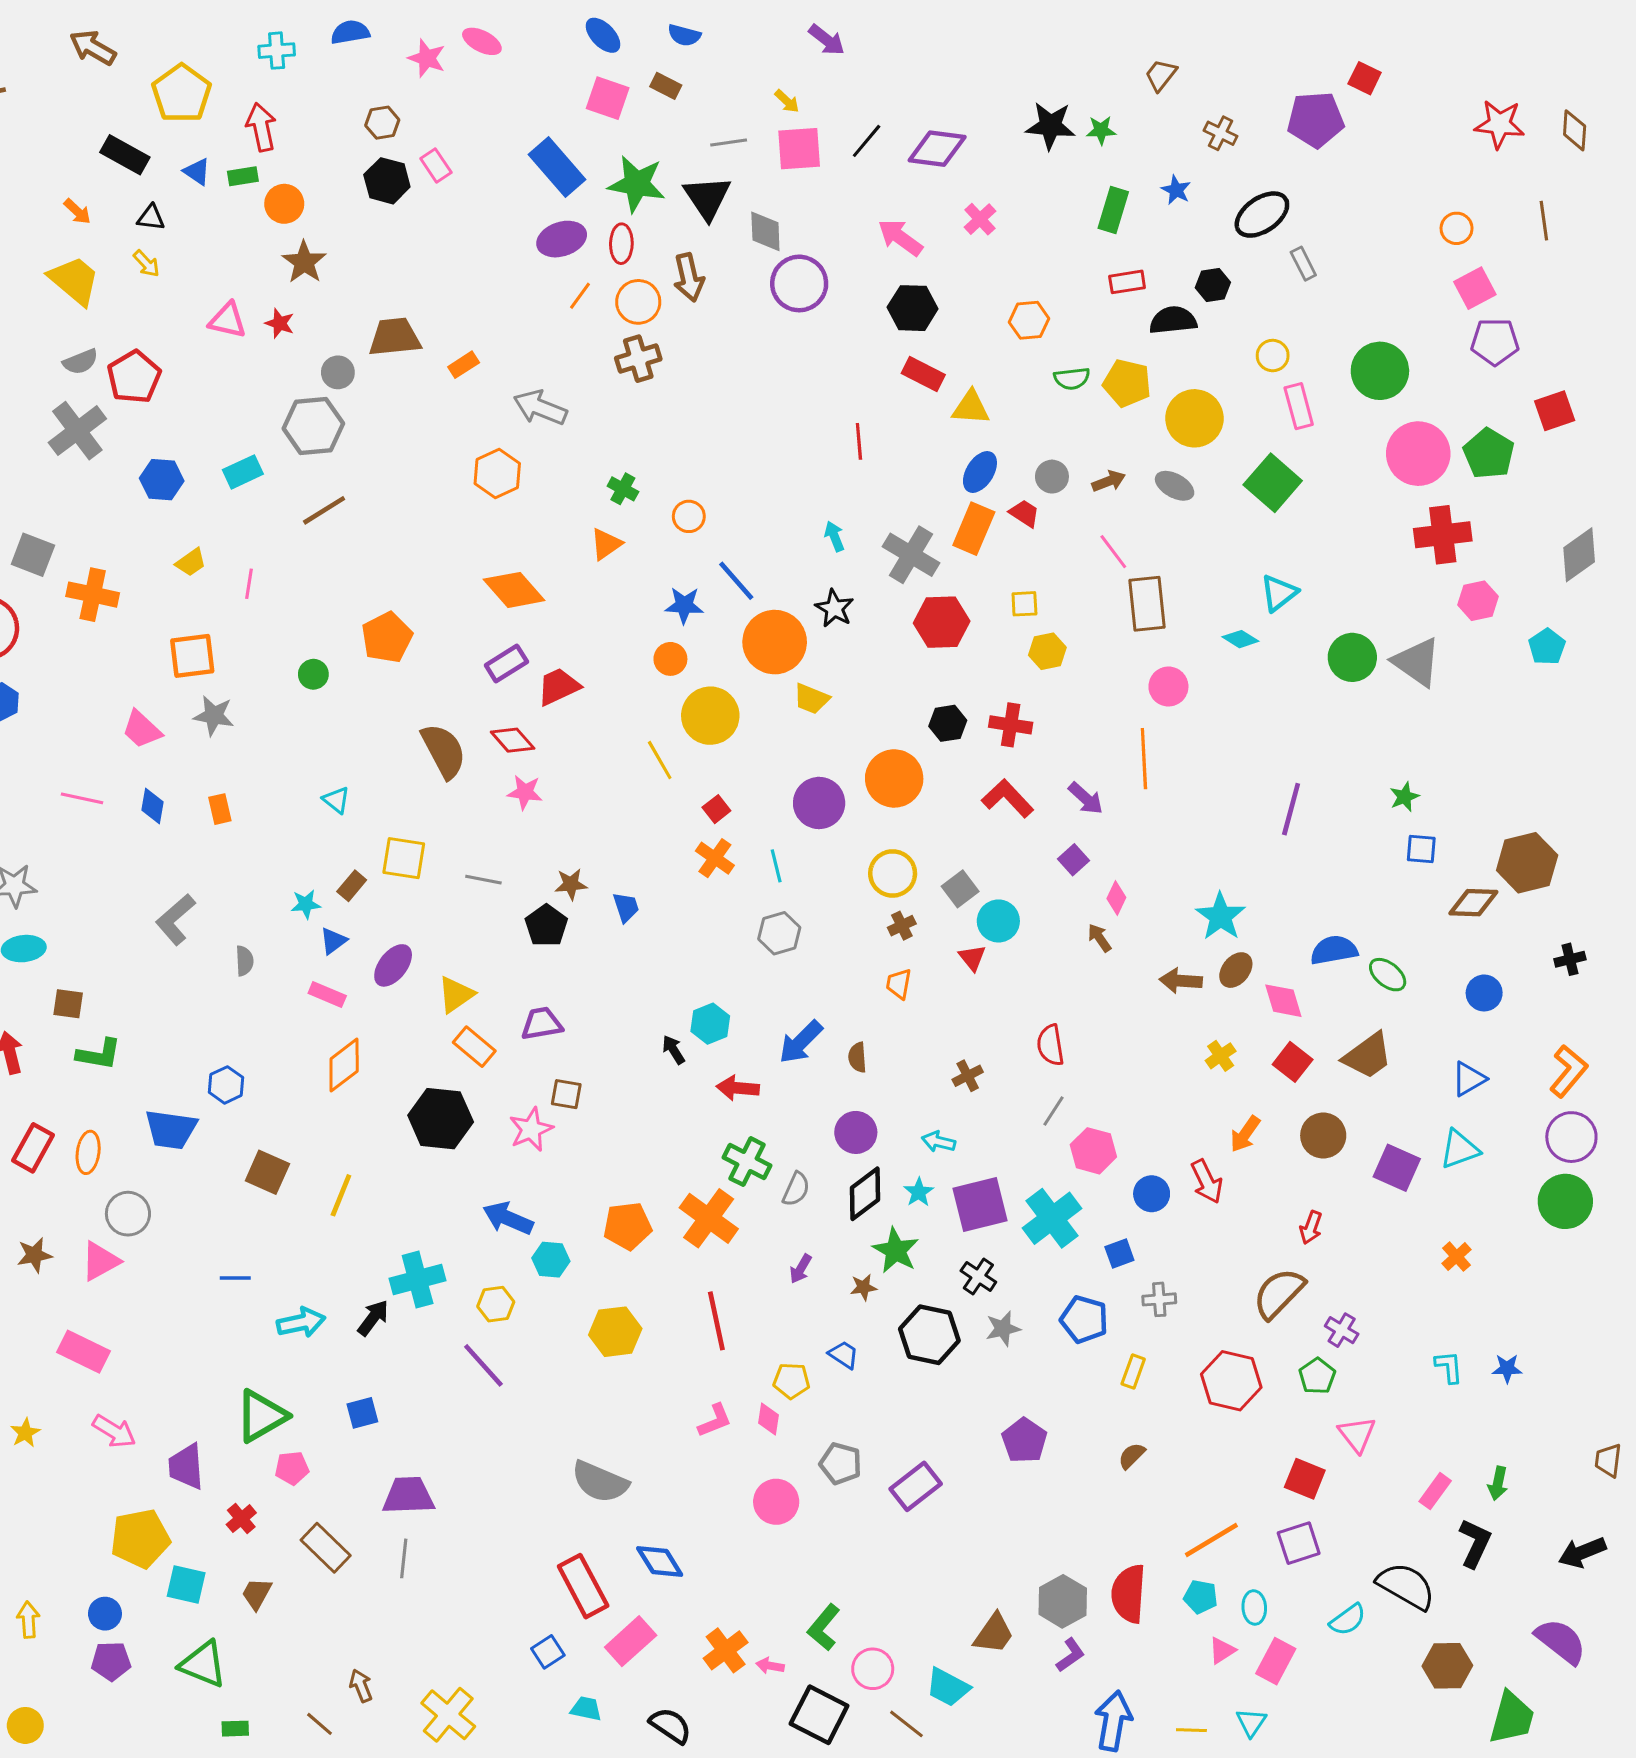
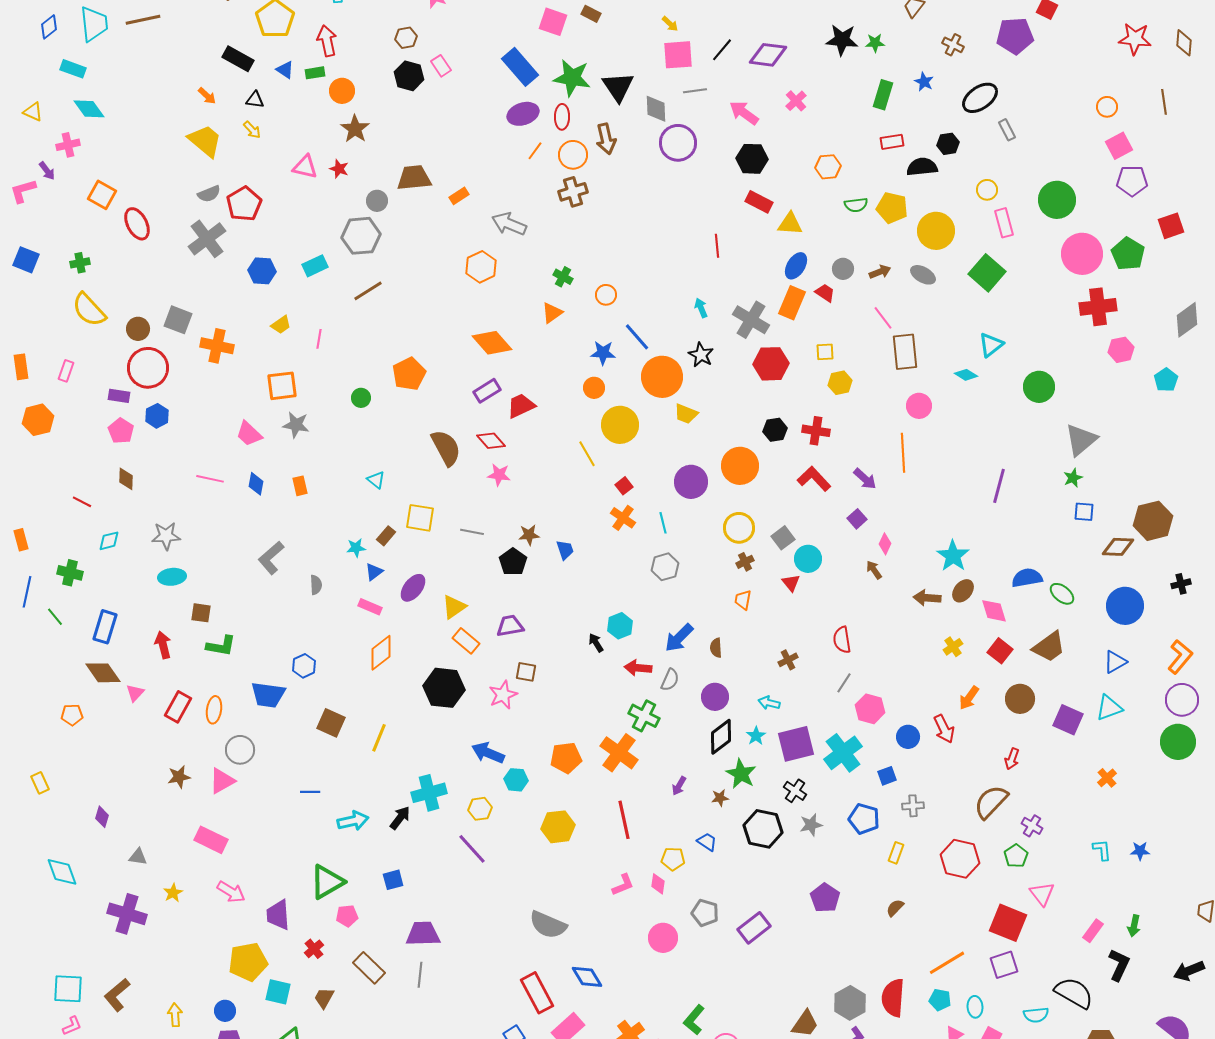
gray line: (729, 143) -> (695, 91), moved
gray triangle: (1417, 662) -> (1081, 440), moved, turned 45
blue circle: (1484, 993) -> (1125, 606), size x1.6
gray semicircle: (796, 1189) -> (670, 680), moved
red square: (1305, 1479) -> (1008, 923), size x1.4
cyan semicircle: (1348, 1620) -> (1036, 1015), turned 30

